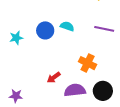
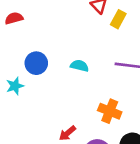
blue circle: (45, 30) -> (36, 63), moved

